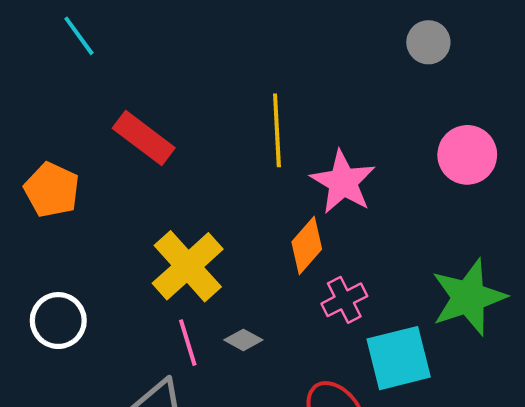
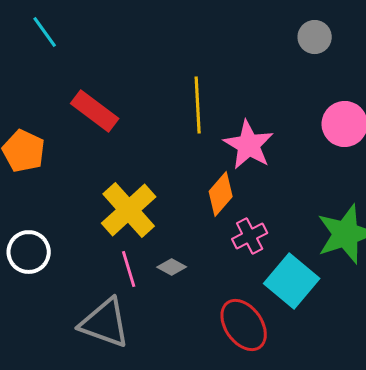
cyan square: (399, 358) -> (292, 281), turned -36

